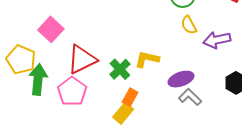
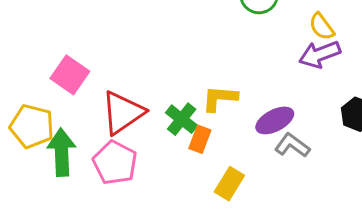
yellow semicircle: (189, 25) -> (322, 27), moved
orange rectangle: (130, 97) -> (200, 139), moved
yellow rectangle: (123, 113) -> (229, 184), moved

